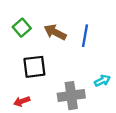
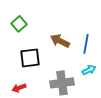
brown arrow: (55, 32) -> (60, 41), moved
blue line: (85, 36) -> (86, 44), moved

